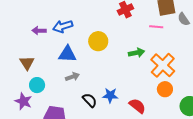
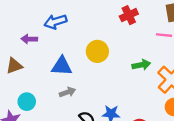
blue arrow: (63, 26) -> (55, 22), moved
brown triangle: (27, 63) -> (14, 66), moved, turned 42

